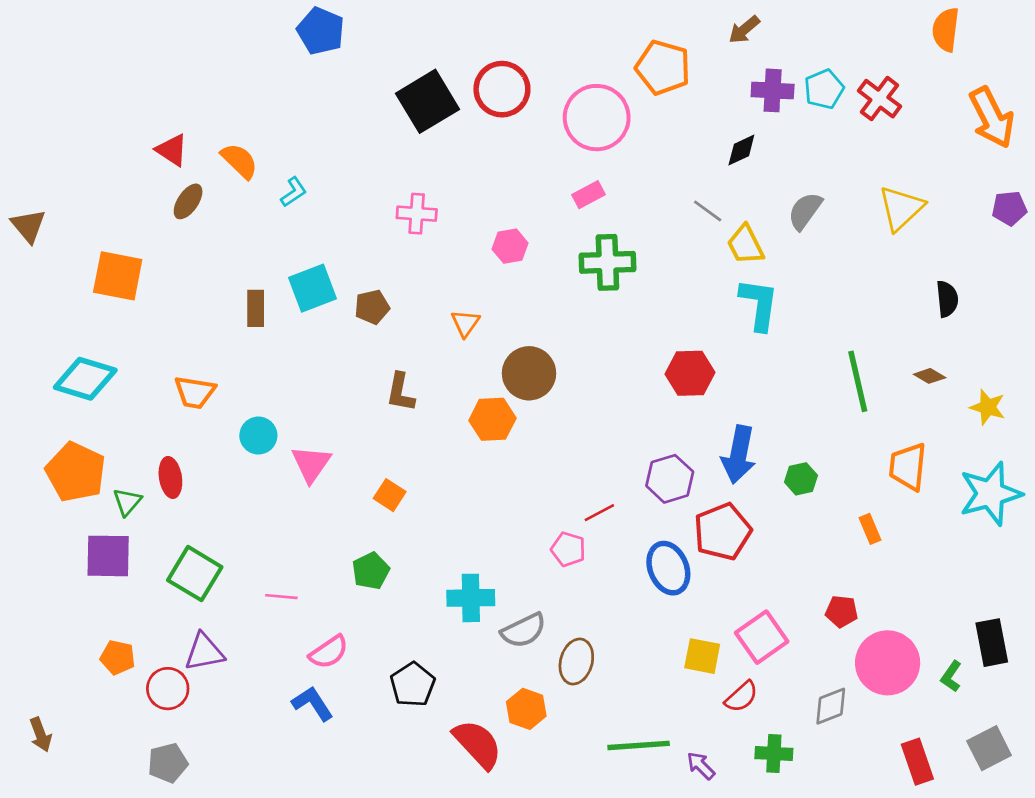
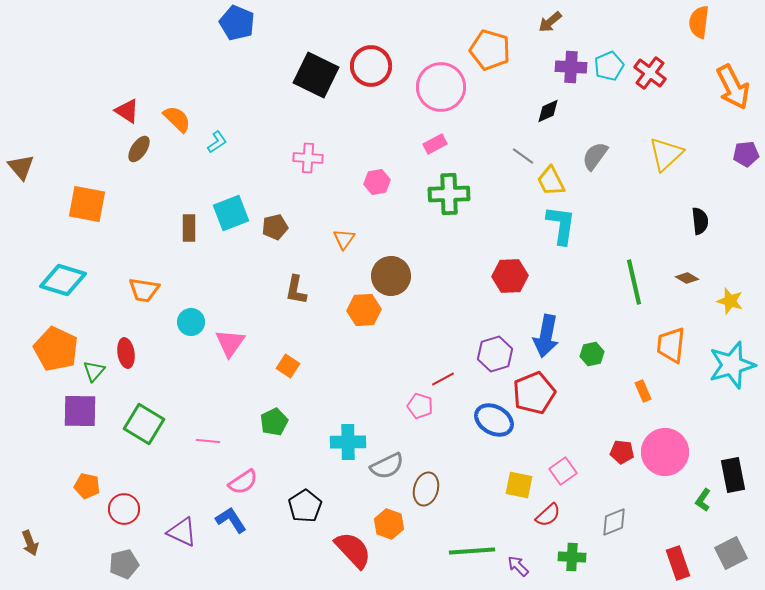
black square: (428, 101) -> (316, 75), turned -33
blue ellipse: (668, 568) -> (494, 420), turned -39
pink square: (762, 637) -> (563, 471), size x0.7
purple triangle: (204, 652) -> (182, 532), moved, turned 36
pink circle: (888, 663) -> (665, 452), moved

